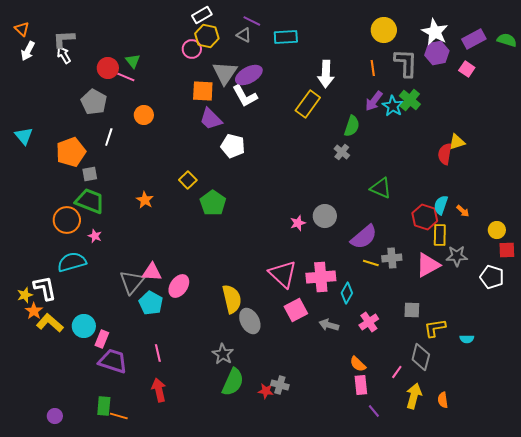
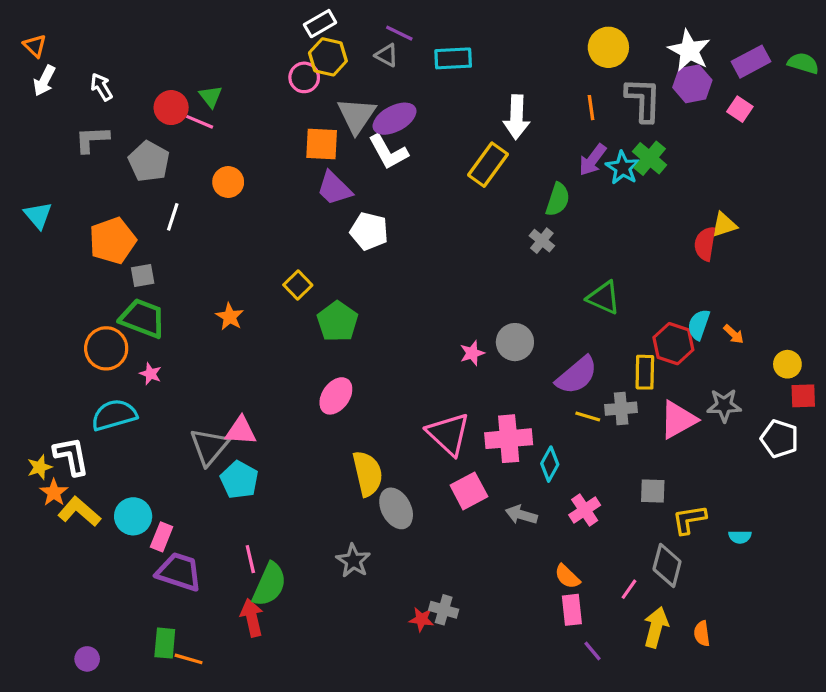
gray L-shape: (64, 39) -> (92, 139), moved
yellow rectangle: (440, 235) -> (645, 372), moved
pink ellipse: (179, 286) -> (336, 396), moved
green semicircle: (233, 382) -> (269, 584), moved

